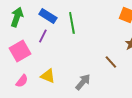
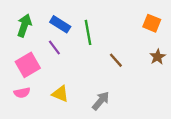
purple line: (43, 36) -> (54, 47), turned -64
brown line: (111, 62) -> (116, 60), moved
pink semicircle: (22, 81) -> (22, 93), moved, turned 40

